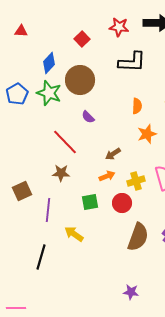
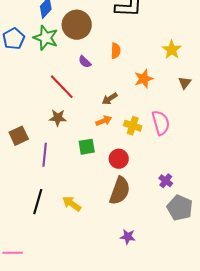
orange semicircle: (137, 106) -> (116, 51), moved
yellow cross: (136, 181) -> (133, 126), turned 36
red circle: (122, 203) -> (119, 159), moved
yellow arrow: (74, 234) -> (72, 204), moved
brown semicircle: (138, 237) -> (120, 191), moved

